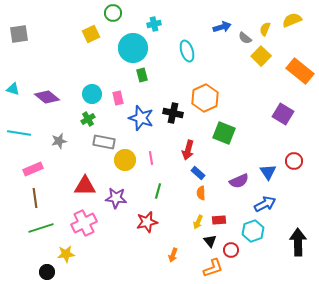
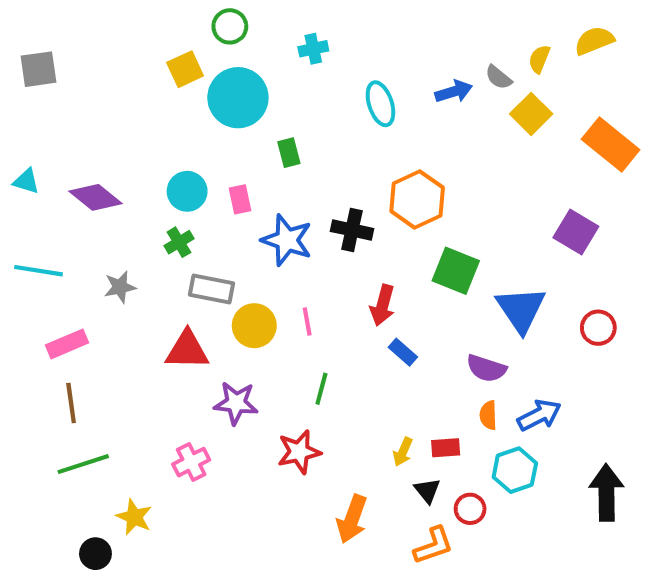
blue arrow: (222, 27) -> (454, 92), moved
cyan circle: (133, 48) -> (238, 98), moved
blue triangle: (268, 172) -> (521, 309), moved, size x1.5
purple semicircle: (239, 181) -> (486, 368), turned 42
red triangle: (85, 186) -> (187, 350), moved
orange semicircle: (201, 193) -> (488, 415), moved
pink cross: (84, 223) -> (191, 462), moved, size x0.7
yellow star: (66, 254) -> (134, 517), turned 30
orange arrow: (173, 255) -> (352, 519), size x1.6

